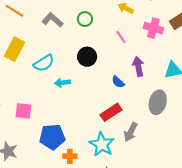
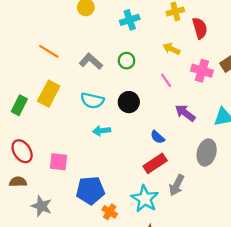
cyan semicircle: (44, 63) -> (92, 101), moved, turned 45
purple arrow: (138, 66) -> (185, 113), turned -42
blue semicircle: (118, 82) -> (157, 137), moved
orange cross: (70, 156) -> (110, 212), turned 32

